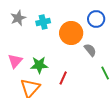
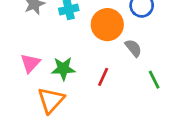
red line: (63, 78) -> (103, 77), moved

